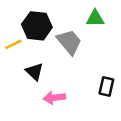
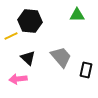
gray trapezoid: (69, 42) -> (61, 57), moved
pink arrow: (54, 98) -> (18, 79), moved

